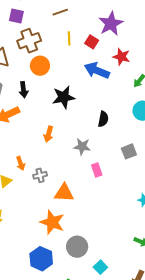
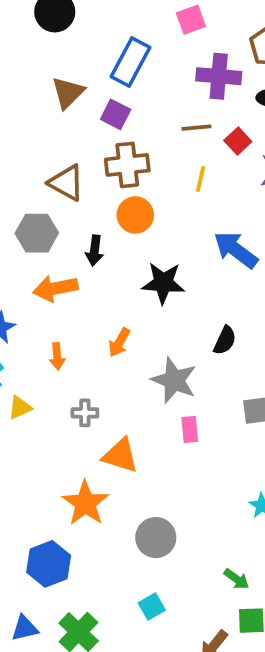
red square: (92, 42) -> (238, 141), moved
gray star: (82, 147) -> (174, 380), size x1.4
orange arrow: (21, 163) -> (57, 356), moved
gray circle: (77, 247) -> (156, 538), moved

